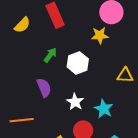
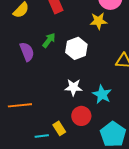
purple semicircle: (44, 88) -> (27, 52), moved
white star: (75, 102) -> (73, 87), turned -30

